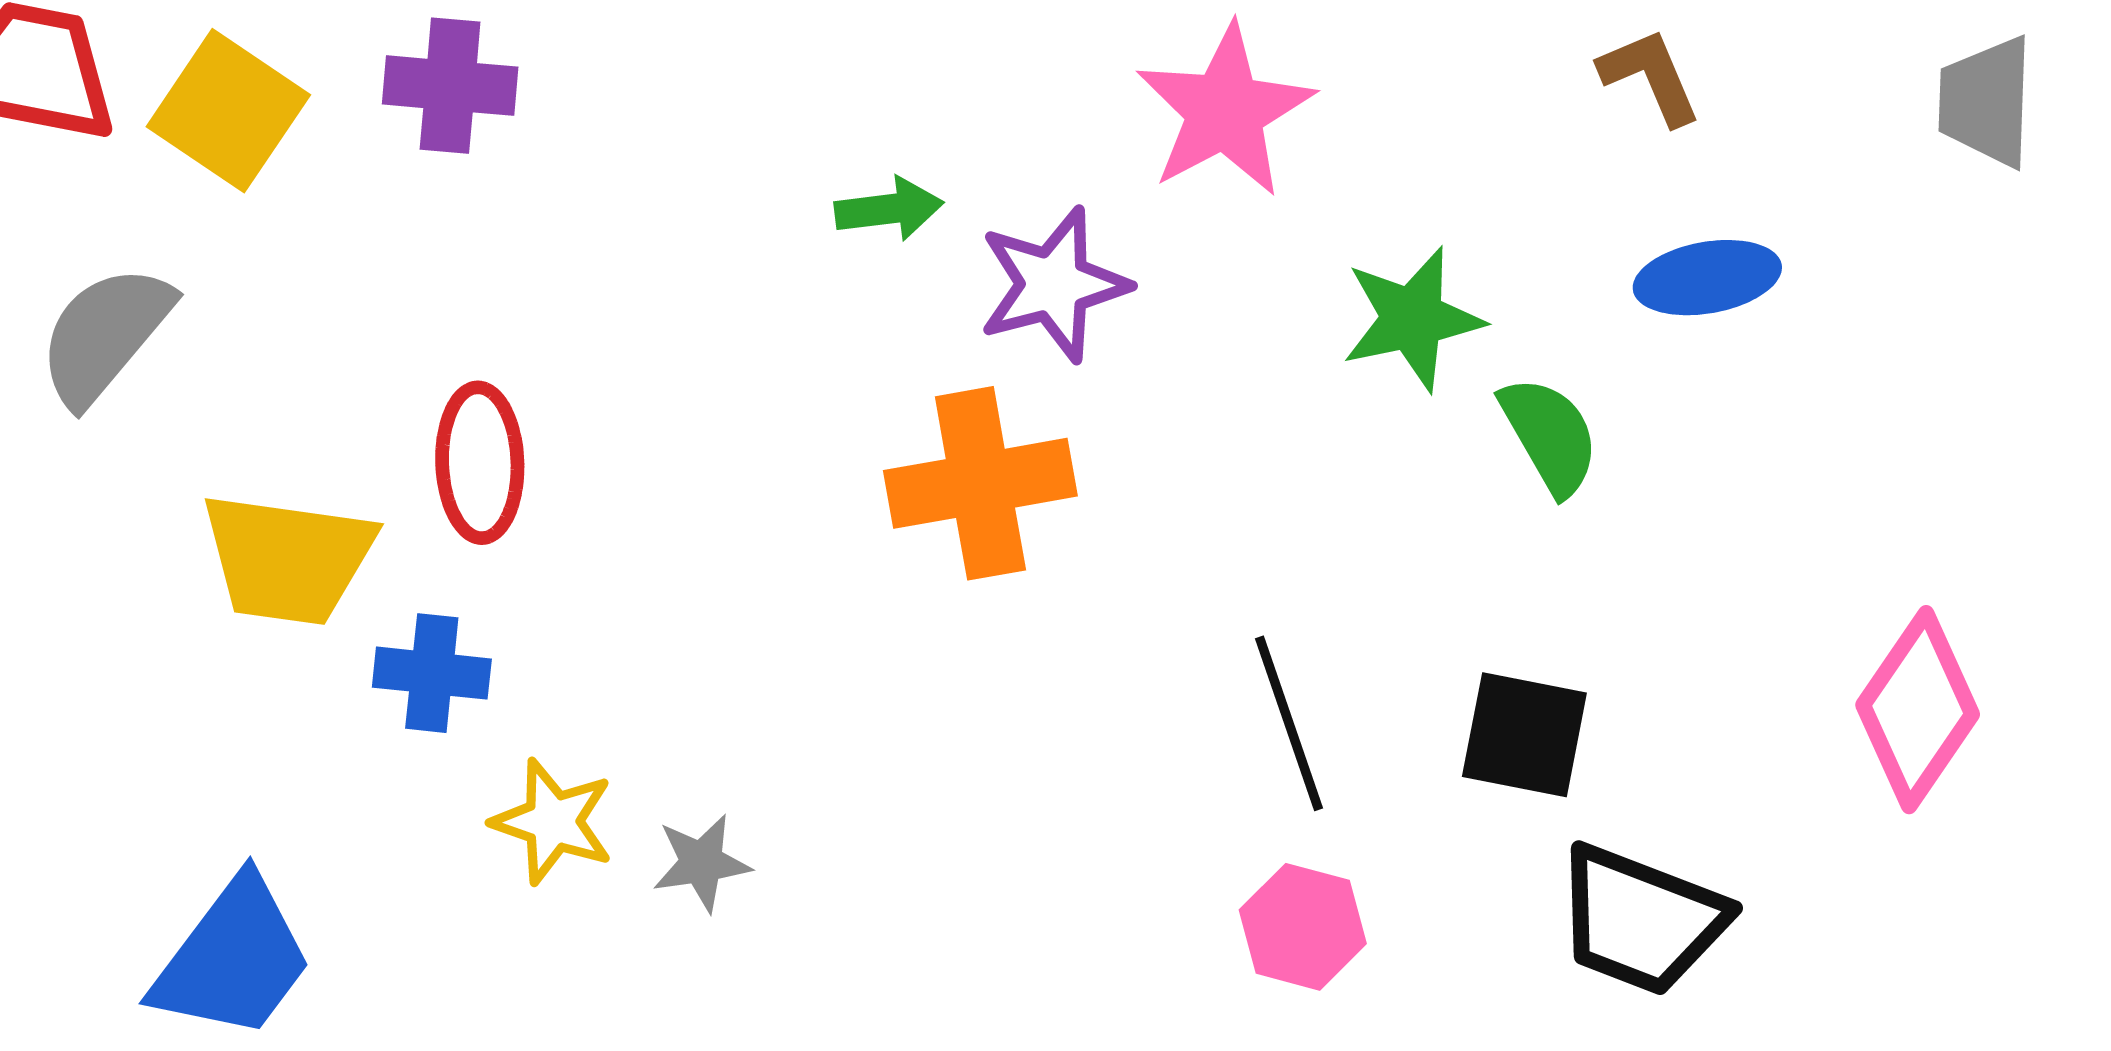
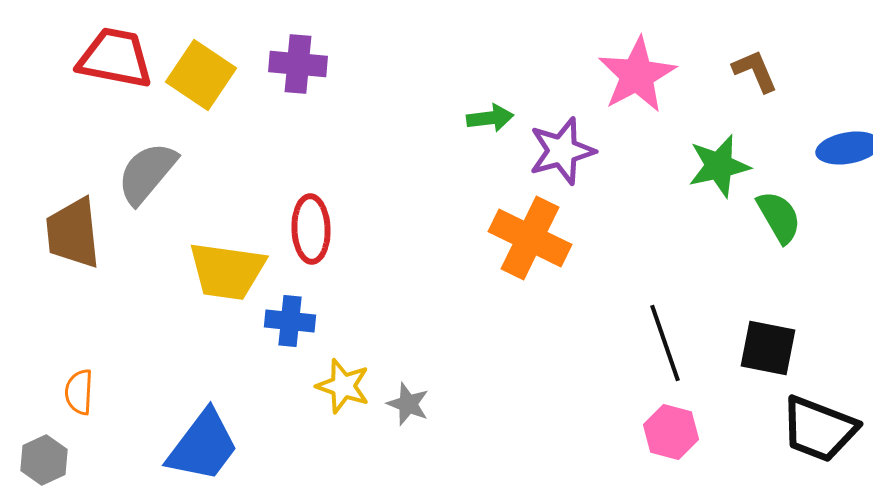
brown L-shape: (1650, 76) -> (755, 71), moved
orange cross: (980, 483) -> (530, 238), turned 36
gray star: (702, 863) -> (408, 404), turned 30

